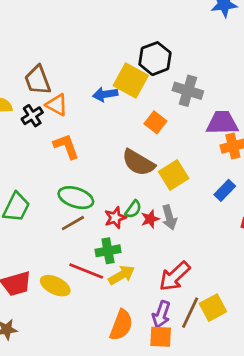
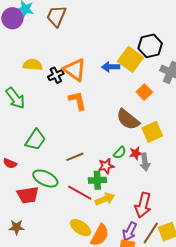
brown trapezoid: (38, 80) -> (56, 16), moved, turned 35
orange triangle: (57, 105) -> (75, 70), size x1.4
green ellipse: (76, 198) -> (45, 178), moved
red star: (115, 218) -> (106, 166), moved
red star: (150, 219) -> (136, 153), moved
red arrow: (175, 276) -> (143, 205), turned -40
yellow ellipse: (55, 286) -> (81, 228), moved

